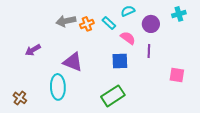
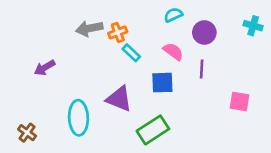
cyan cross: (179, 14) -> (253, 26), moved, turned 32
cyan rectangle: (109, 23) -> (131, 53), moved
purple triangle: (73, 62) -> (119, 99), moved

